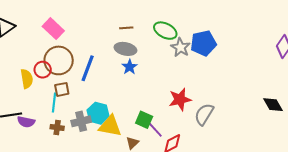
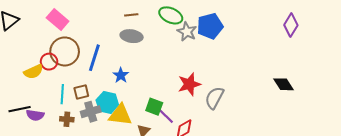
blue star: (130, 67) -> (121, 75), moved
yellow semicircle: (27, 79) -> (33, 72), turned 78
brown square: (62, 89) -> (81, 92), moved

